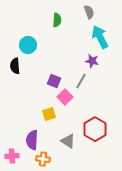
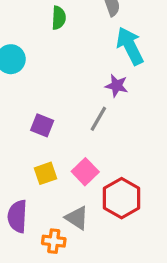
purple square: (54, 81) -> (42, 125), moved
pink square: (65, 97) -> (85, 172), moved
orange cross: (43, 159) -> (54, 241), moved

